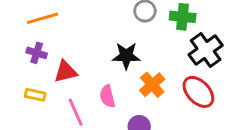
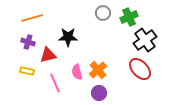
green cross: (183, 17) -> (129, 17), turned -30
black star: (126, 56) -> (68, 37), moved
orange cross: (152, 85) -> (98, 70), moved

